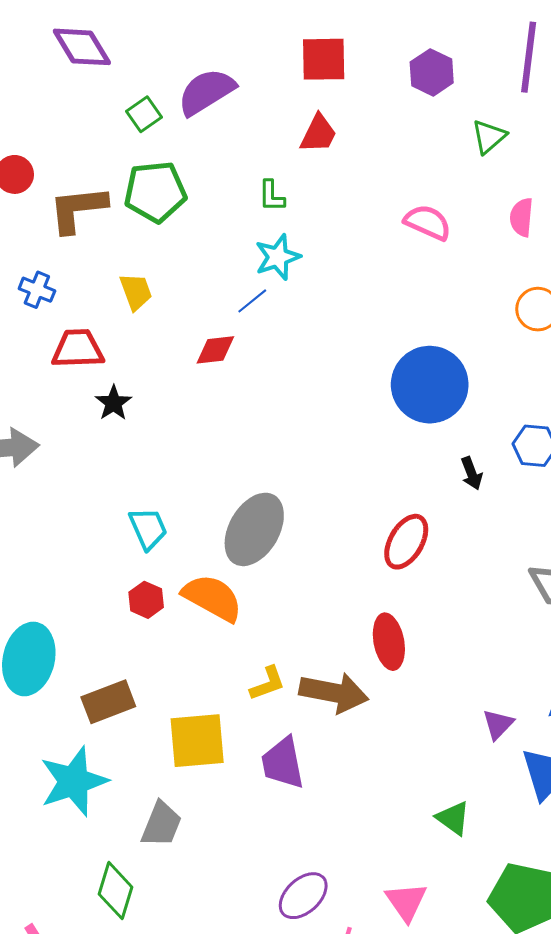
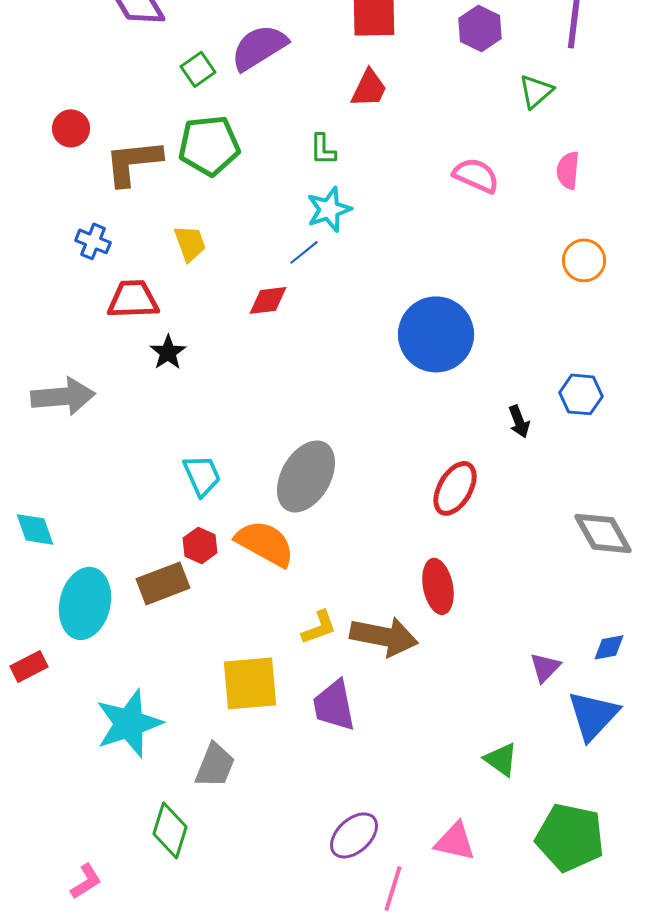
blue circle: (430, 385) -> (436, 334), moved
brown rectangle: (108, 702) -> (163, 583), moved
pink triangle: (406, 902) -> (455, 841), turned -42

